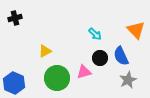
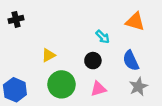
orange triangle: (136, 30) -> (135, 22), moved, turned -30
black circle: (100, 58) -> (93, 61), moved
pink triangle: (84, 72) -> (98, 89), moved

